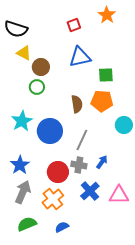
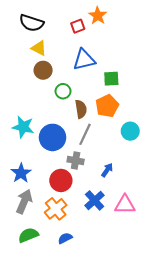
orange star: (107, 15) -> (98, 16), moved
black semicircle: (16, 29) -> (32, 23), moved
yellow triangle: (24, 53) -> (39, 48), moved
green circle: (37, 87) -> (63, 91), moved
orange pentagon: (102, 101) -> (107, 106), turned -30
cyan star: (22, 121) -> (23, 127), turned -30
gray line: (82, 140) -> (85, 134), moved
gray cross: (79, 165) -> (76, 161), moved

